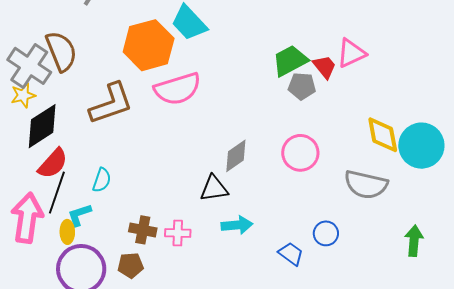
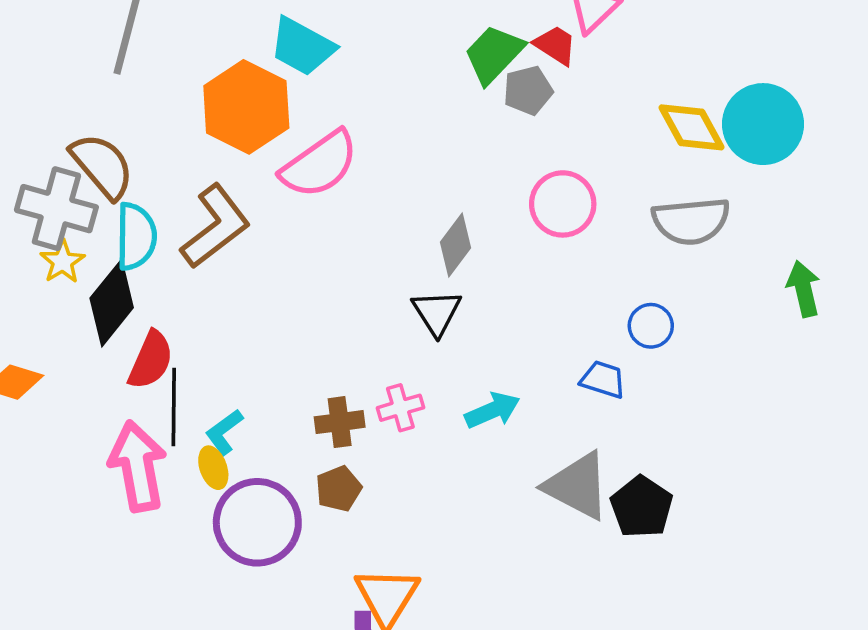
cyan semicircle: (102, 180) -> (136, 236), moved, size x1.5
black triangle: (214, 189) -> (437, 312), turned -36
cyan arrow: (237, 225) -> (492, 410), moved

